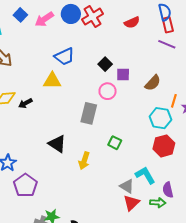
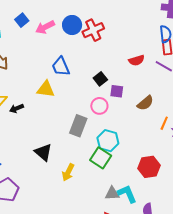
red semicircle: (132, 22) -> (137, 60), moved
blue trapezoid: (64, 57) -> (61, 67), turned 85
cyan hexagon: (160, 118) -> (108, 141), moved
green square: (115, 143) -> (101, 158), size x1.5
gray triangle: (127, 186) -> (112, 193), moved, turned -42

